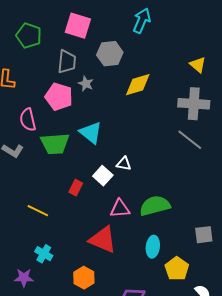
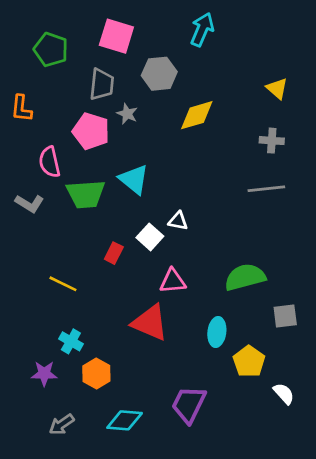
gray cross: (194, 104) -> (272, 141), size x0.6
gray line: (190, 140) -> (266, 189), turned -44
green semicircle: (155, 206) -> (245, 277), moved
orange hexagon: (84, 278) -> (96, 374), moved

